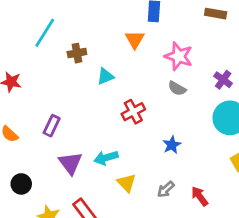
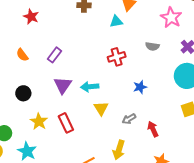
pink star: (179, 56) -> (171, 17), moved
cyan triangle: (105, 76) -> (116, 22), moved
gray semicircle: (177, 88) -> (152, 46), turned -32

